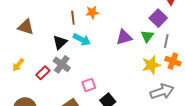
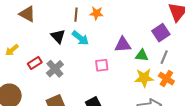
green triangle: (147, 36) -> (142, 55), moved, turned 48
black triangle: (60, 42) -> (58, 36), turned -42
gray cross: (62, 64) -> (55, 69), moved
pink square: (89, 85) -> (102, 65), moved

